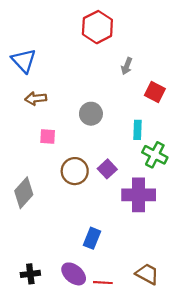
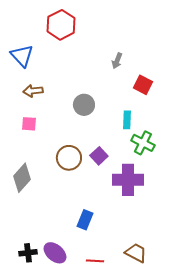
red hexagon: (97, 27) -> (61, 25), moved
pink square: (48, 136) -> (29, 124), moved
purple ellipse: (74, 274) -> (55, 253), moved

